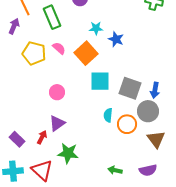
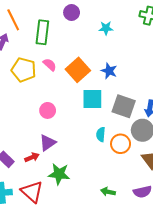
green rectangle: (52, 17) -> (42, 32), turned 30
cyan star: (96, 28) -> (106, 28), moved
blue star: (116, 39) -> (109, 71), moved
red arrow: (42, 137) -> (32, 157), turned 40

